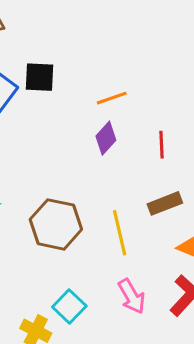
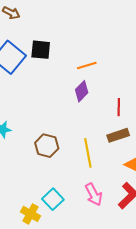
red line: (161, 145) -> (119, 107), moved
brown hexagon: (56, 224) -> (47, 146), size x0.7

